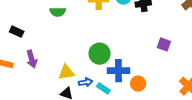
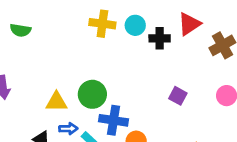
green semicircle: (58, 12) -> (20, 30), moved
yellow triangle: (66, 72) -> (56, 102), moved

